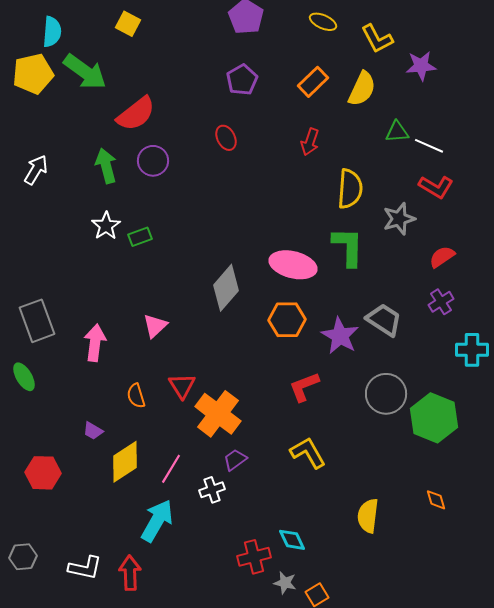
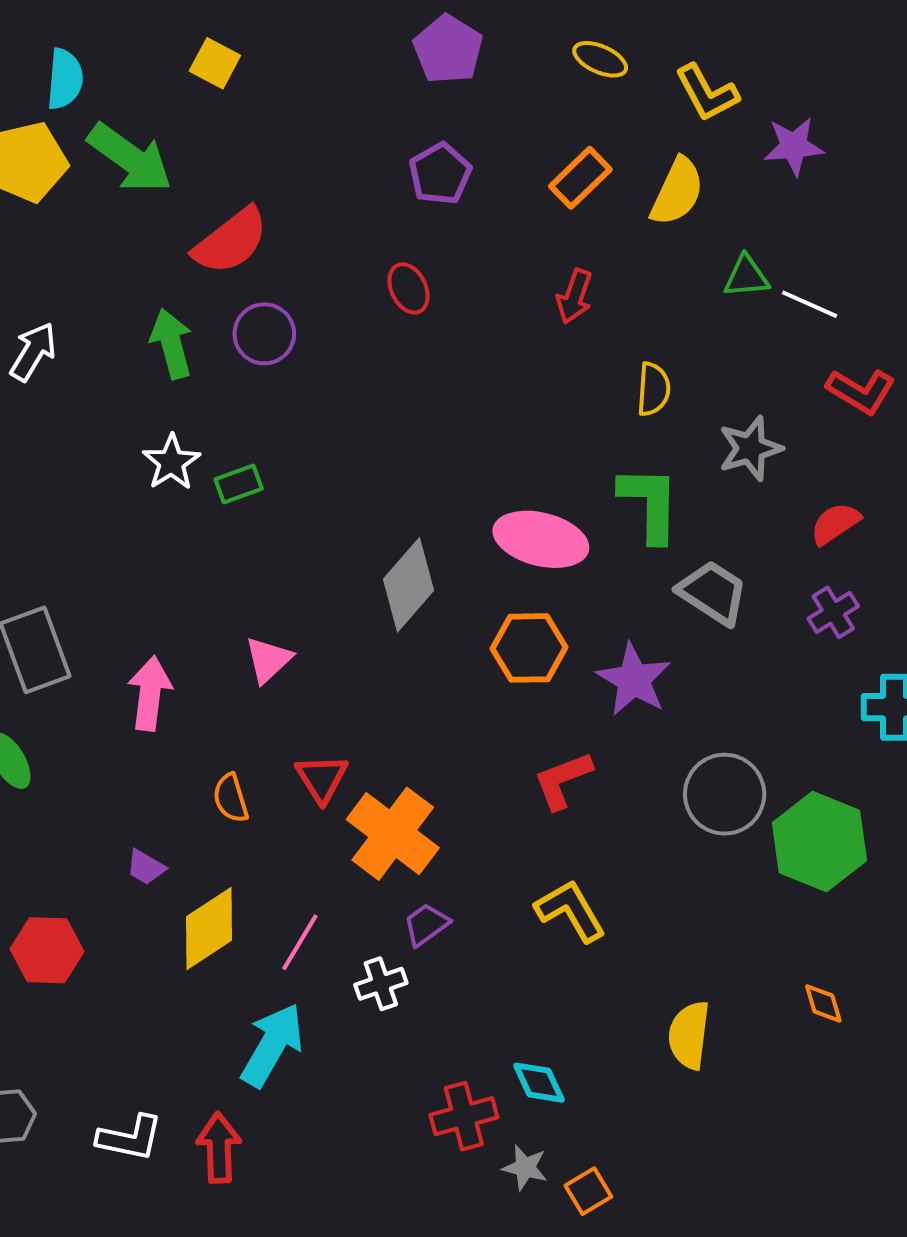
red L-shape: (436, 187) -> (861, 391), moved
yellow semicircle: (350, 189) -> (653, 389), size x0.7
gray trapezoid: (384, 320) -> (713, 593), moved

